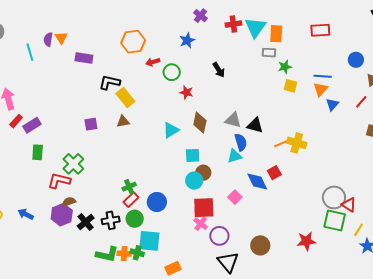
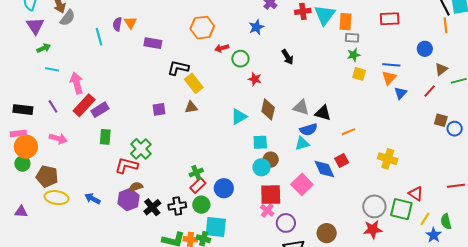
gray rectangle: (269, 53) -> (352, 38), moved
red rectangle: (16, 121) -> (84, 105), size x1.6
blue semicircle: (241, 142) -> (308, 130), turned 90
yellow cross: (297, 143) -> (388, 159), moved
pink square: (235, 197) -> (302, 184), size x1.5
gray circle: (334, 197) -> (374, 206), moved

